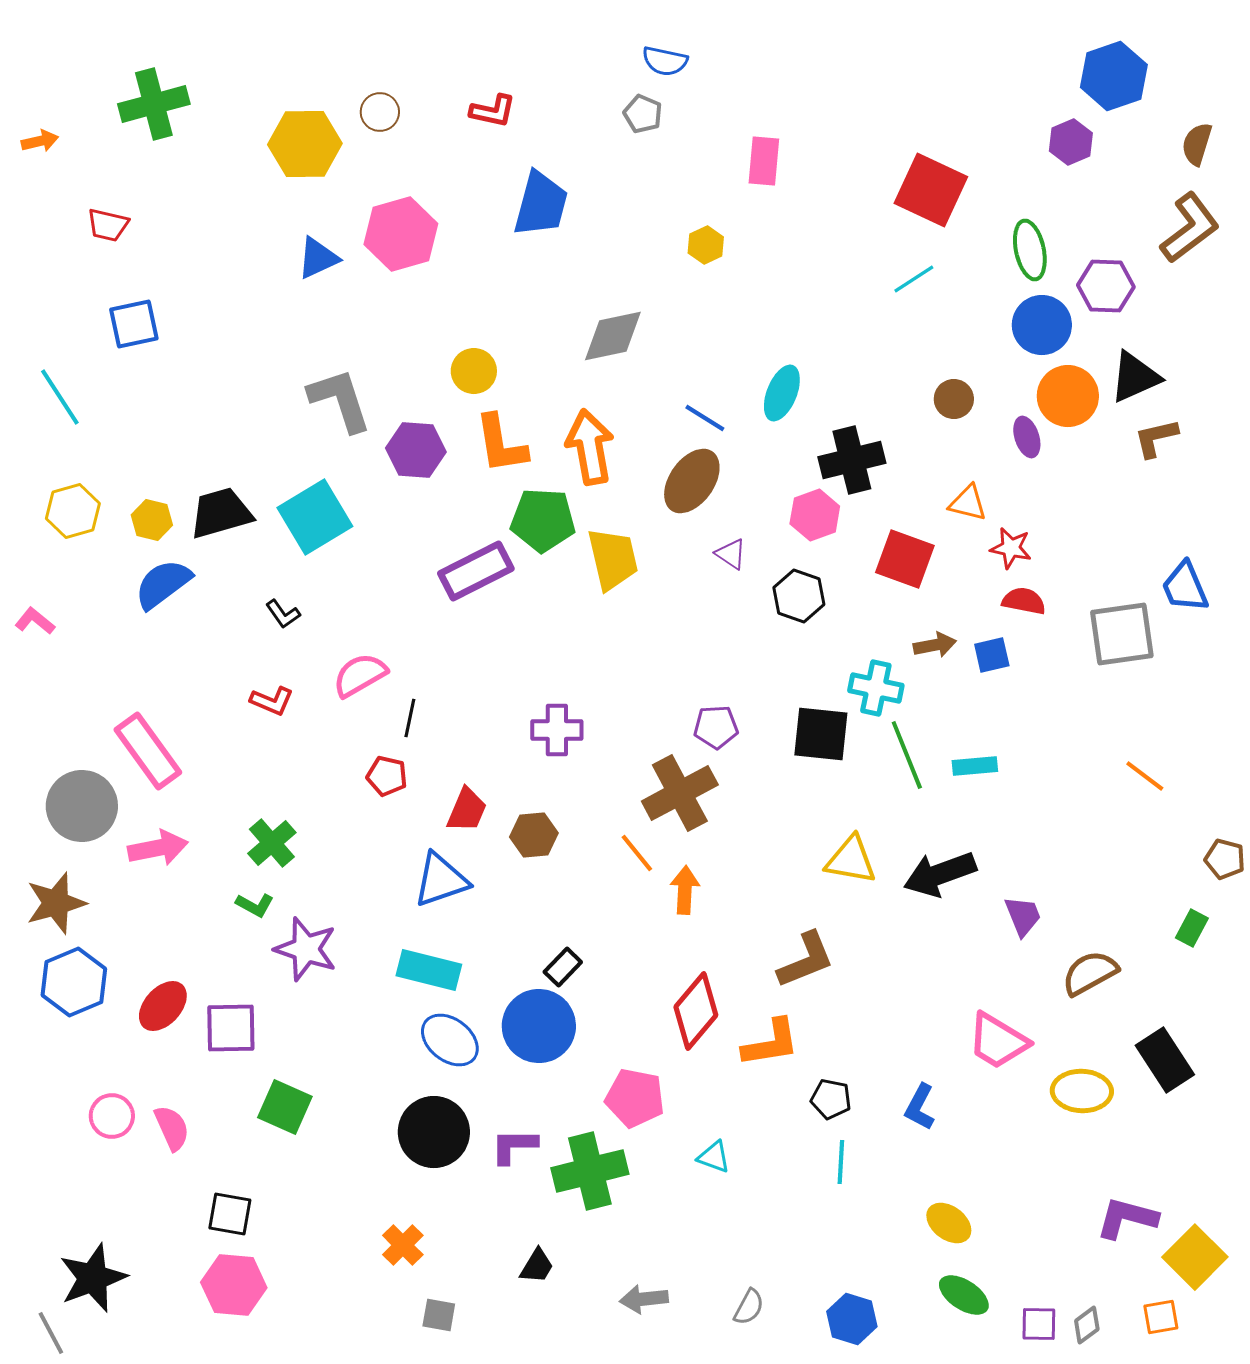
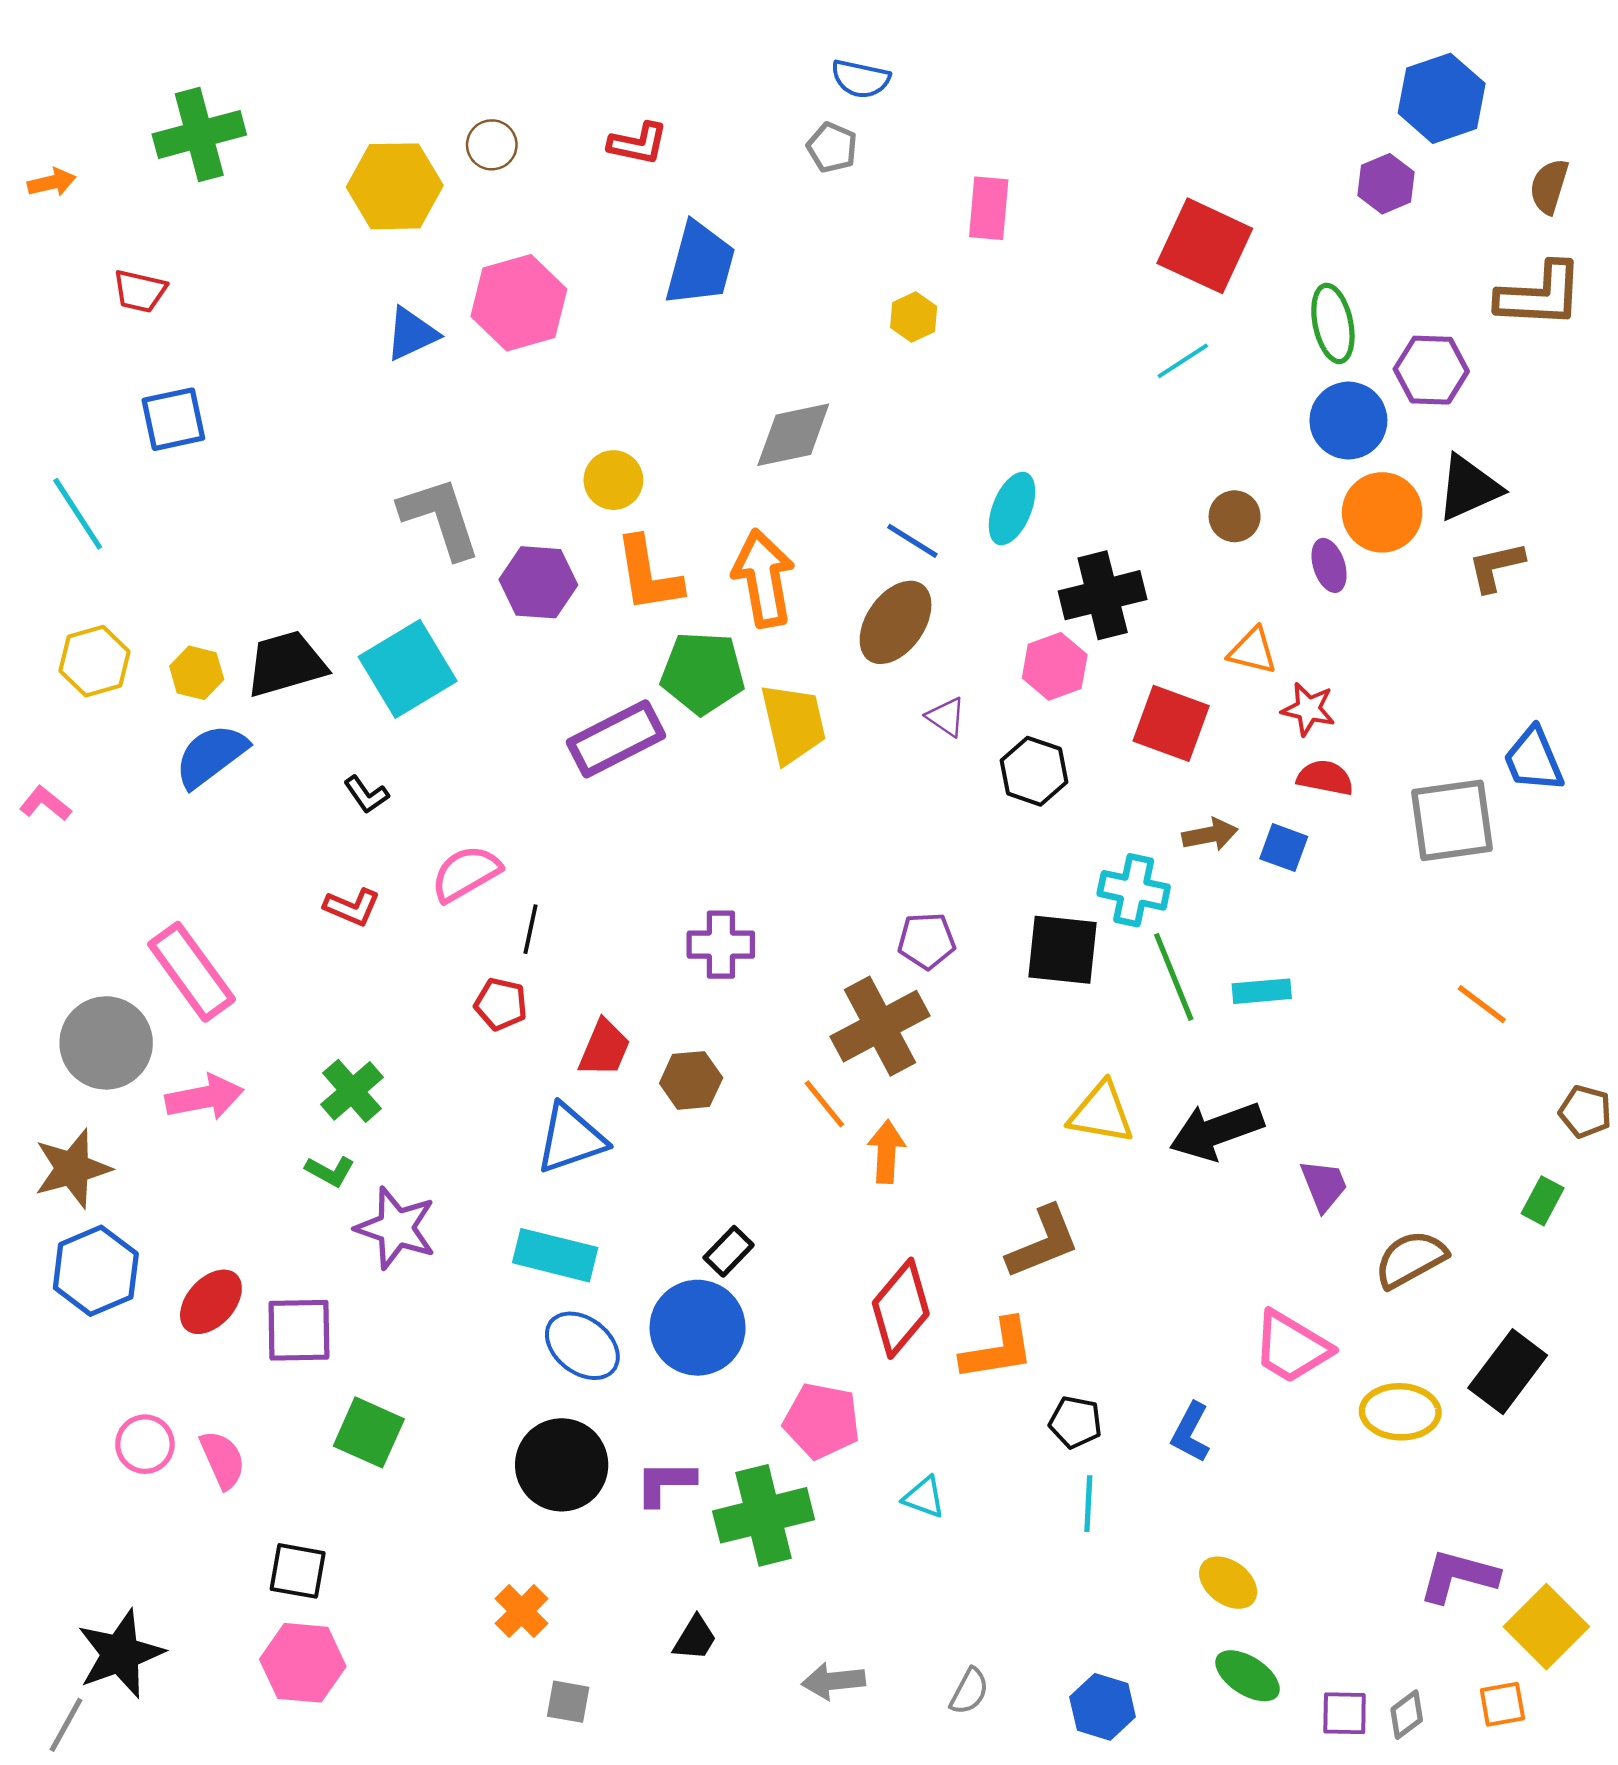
brown L-shape: (1190, 228) -> (1540, 295), turned 40
blue square: (992, 655) -> (1284, 848), turned 33
black rectangle: (1165, 1060) -> (1508, 1372), turned 70
gray line: (51, 1333) -> (66, 1725), turned 57

